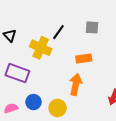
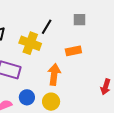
orange arrow: (76, 84) -> (54, 74), moved

